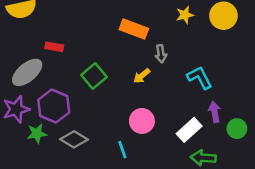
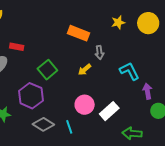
purple hexagon: (54, 106) -> (31, 96), moved
purple arrow: (215, 112) -> (147, 91), moved
white rectangle: (189, 130) -> (109, 111), moved
gray diamond: (74, 139) -> (43, 124), moved

